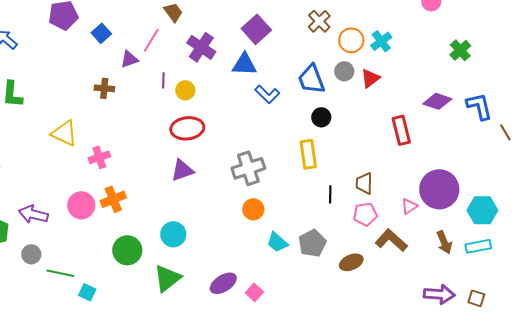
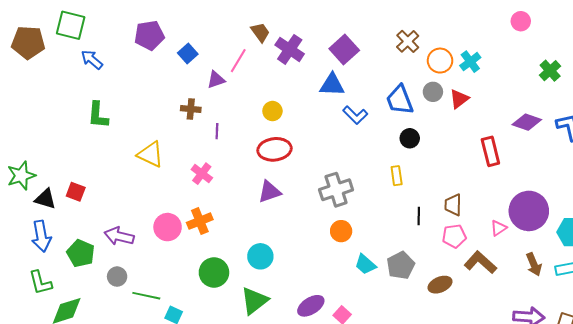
purple cross: (201, 47) -> (290, 49), moved
purple line: (163, 80) -> (217, 131), moved
yellow rectangle: (308, 154) -> (397, 176), size x0.7
pink cross: (99, 157) -> (202, 174), moved, turned -35

